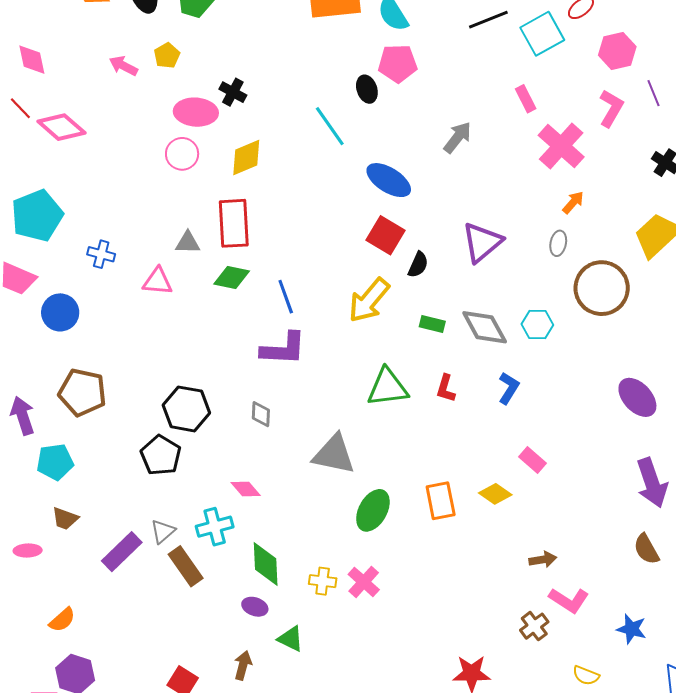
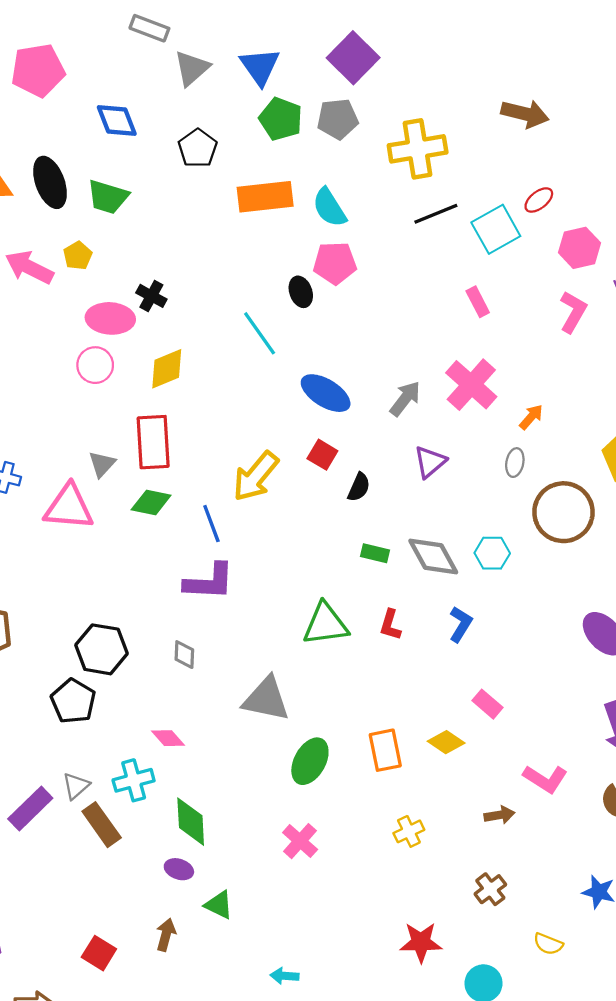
pink arrow: (123, 66) -> (29, 267), size x1.5
gray arrow: (458, 137) -> (405, 399), moved
pink cross: (561, 146) -> (471, 385), moved
red square: (386, 235) -> (322, 455), size x0.7
purple triangle: (482, 242) -> (430, 462), size x0.7
gray triangle: (188, 243) -> (102, 464), turned -48
pink triangle: (158, 281) -> (69, 507), size x1.5
yellow arrow: (369, 300) -> (256, 476), moved
yellow cross: (323, 581) -> (409, 831), moved, turned -32
pink L-shape: (569, 600) -> (545, 779), moved

